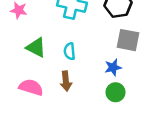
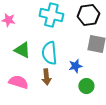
cyan semicircle: (70, 51) -> (49, 53), size x1.6
blue star: (113, 67) -> (75, 66), moved

